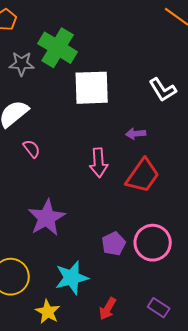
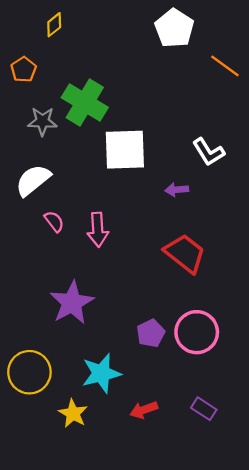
purple arrow: (136, 134) -> (177, 190), moved
pink arrow: (99, 163) -> (98, 230), moved
red trapezoid: (143, 176) -> (185, 253), turned -87
red arrow: (108, 309) -> (144, 410), turned 40

